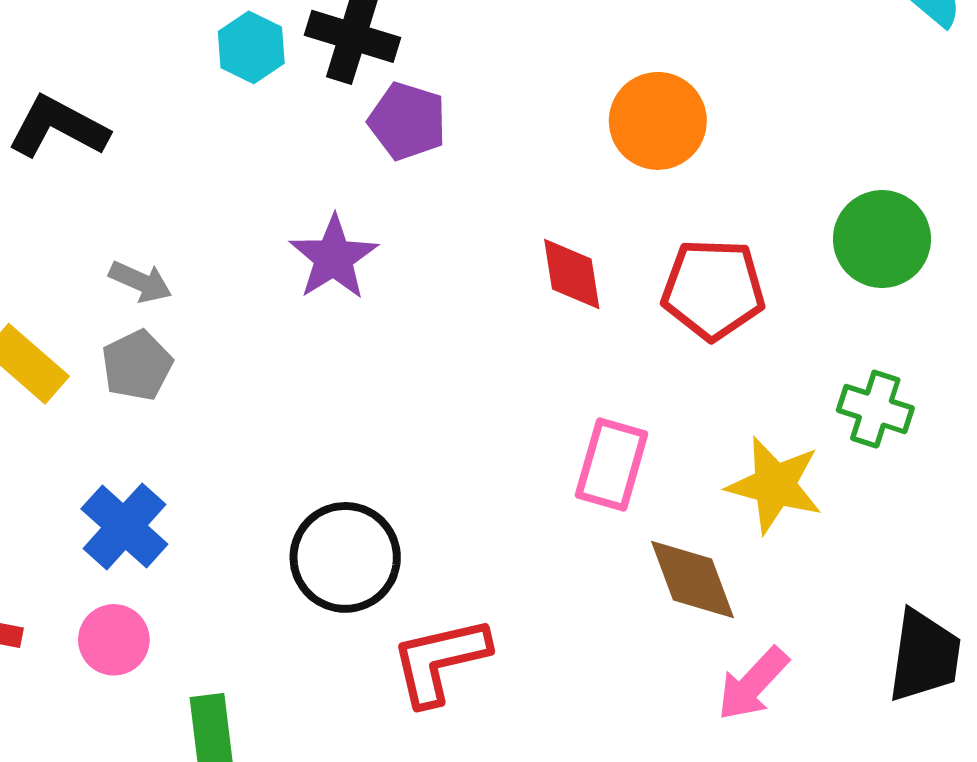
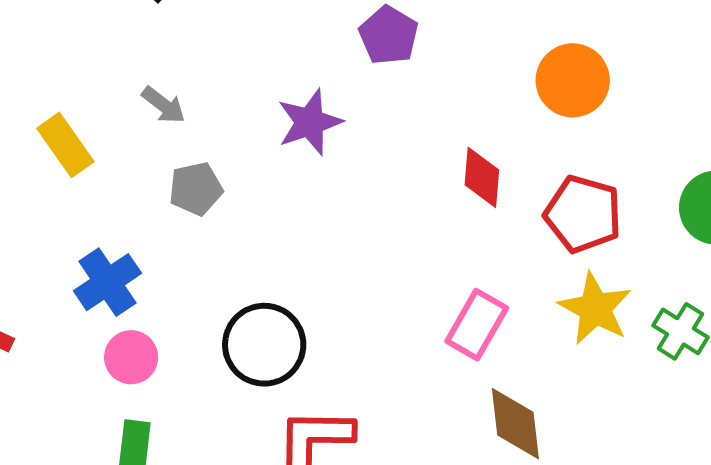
gray pentagon: (137, 365) -> (196, 189), moved
yellow star: (775, 485) -> (595, 309), moved
pink circle: (114, 640) -> (131, 357), moved

